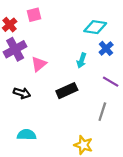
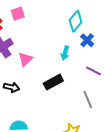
cyan diamond: (95, 27) -> (76, 21), turned -55
gray line: (102, 112) -> (88, 99), turned -36

